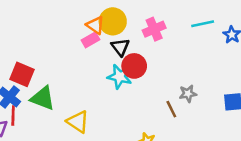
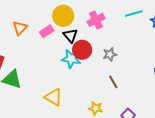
orange triangle: (95, 25) -> (20, 28), moved, turned 42
gray star: (188, 94) -> (110, 54), moved
yellow triangle: (78, 122) -> (54, 97), moved

